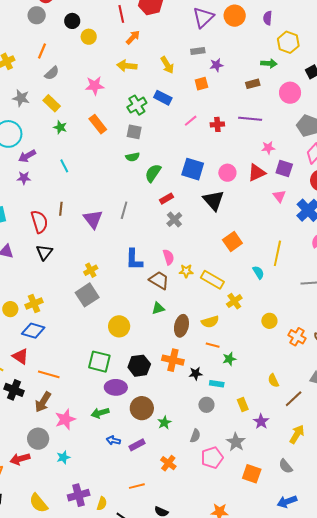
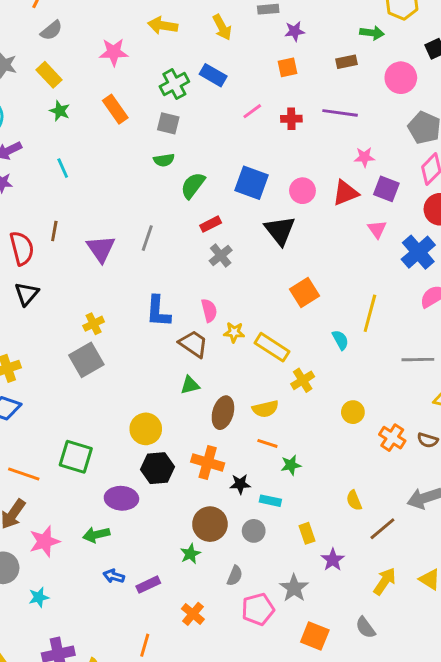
orange square: (201, 84) -> (287, 67), moved
yellow circle: (119, 326) -> (146, 429), moved
green square: (99, 362) -> (76, 457), moved
brown circle: (142, 408) -> (210, 524), moved
orange line: (137, 486) -> (145, 645), turned -63

